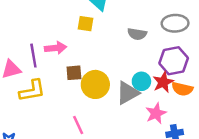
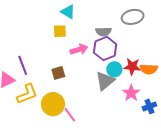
pink arrow: (56, 48) -> (79, 50), moved
purple hexagon: (174, 61) -> (105, 48), moved
red star: (163, 82) -> (132, 67), turned -30
yellow circle: (95, 84) -> (53, 104), moved

